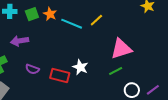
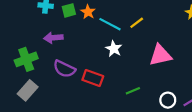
white star: (80, 67) -> (114, 49), moved
purple semicircle: (32, 69) -> (64, 69), size x1.5
green line: (116, 71) -> (133, 91), moved

